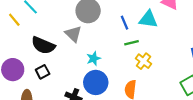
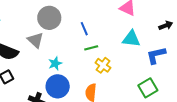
cyan triangle: (148, 19) -> (131, 39), moved

